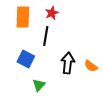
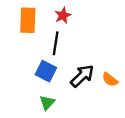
blue square: (26, 59) -> (46, 71), moved
black arrow: (68, 63) -> (82, 76), turned 40

